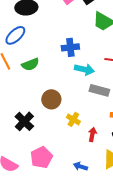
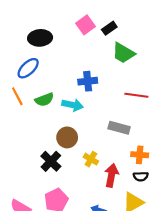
cyan arrow: (84, 69) -> (73, 105), moved
black cross: (24, 121) -> (51, 161), moved
red arrow: (92, 134) -> (111, 175), size x1.5

